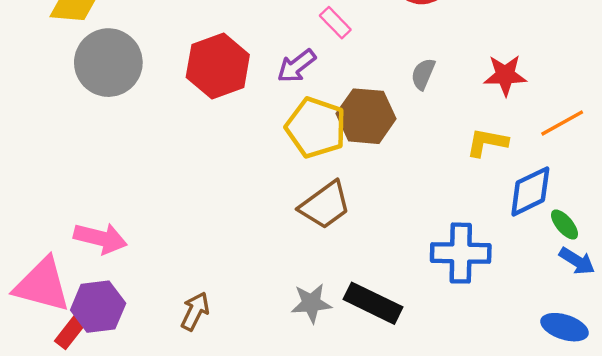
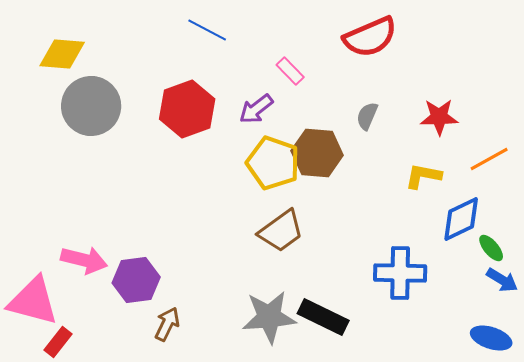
gray star: (311, 303) -> (269, 317), size x1.5
purple hexagon: (98, 307) -> (136, 280), moved

